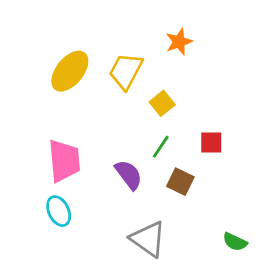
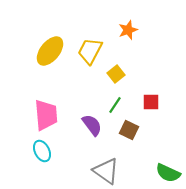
green semicircle: (235, 242) -> (168, 173), size x1.4

